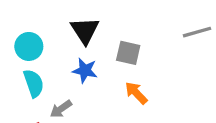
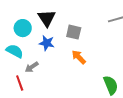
cyan circle: (29, 46) -> (23, 28), moved
cyan semicircle: (34, 83) -> (15, 51), turned -42

